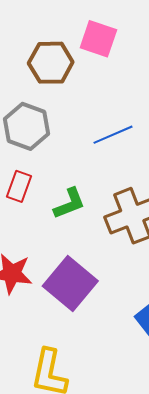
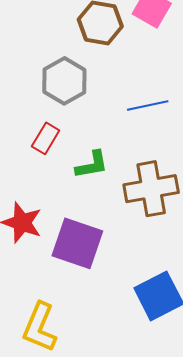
purple square: (70, 283) -> (77, 243), turned -32

